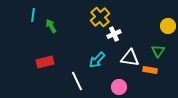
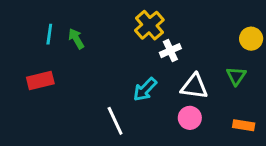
cyan line: (33, 15) -> (49, 34), moved
red rectangle: (45, 62) -> (40, 80), moved
orange rectangle: (150, 70) -> (244, 125), moved
pink circle: (119, 87) -> (190, 118), moved

